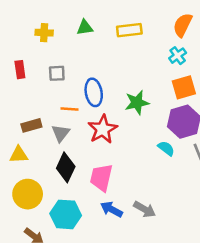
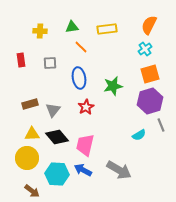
orange line: (70, 109) -> (81, 47), moved, turned 40
red star: (103, 129) -> (86, 107), size x0.7
cyan semicircle: (166, 148) -> (139, 135), moved, turned 112
yellow triangle: (19, 155) -> (32, 134), moved
black diamond: (66, 167) -> (57, 137), turned -65
blue arrow: (111, 209) -> (83, 170), moved
gray arrow: (145, 209) -> (119, 170), size x1.4

